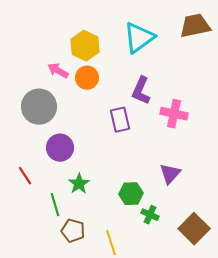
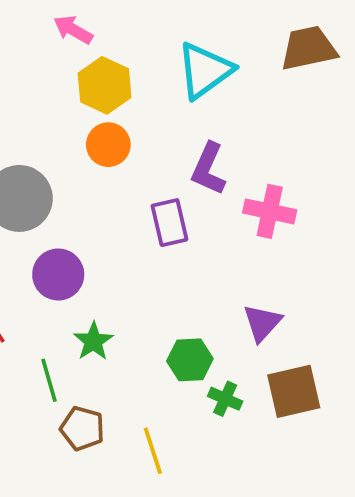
pink arrow: (58, 71) -> (73, 30), moved
brown square: (194, 229) -> (294, 391), moved, turned 32

